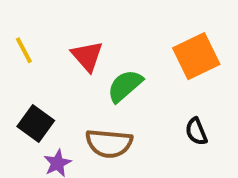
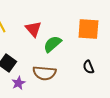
orange square: (196, 56) -> (88, 29), turned 30

